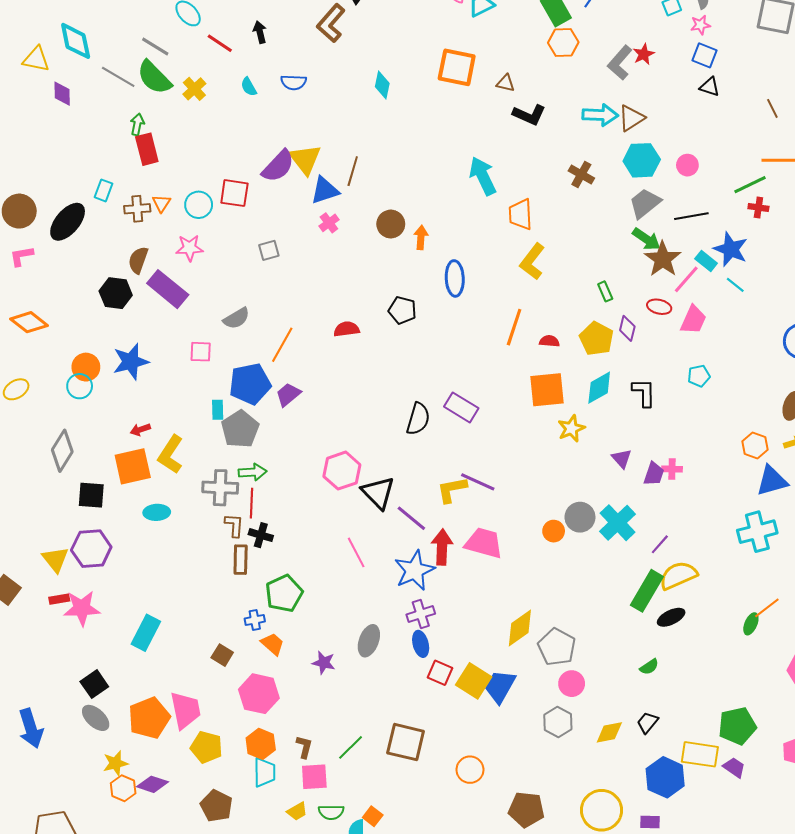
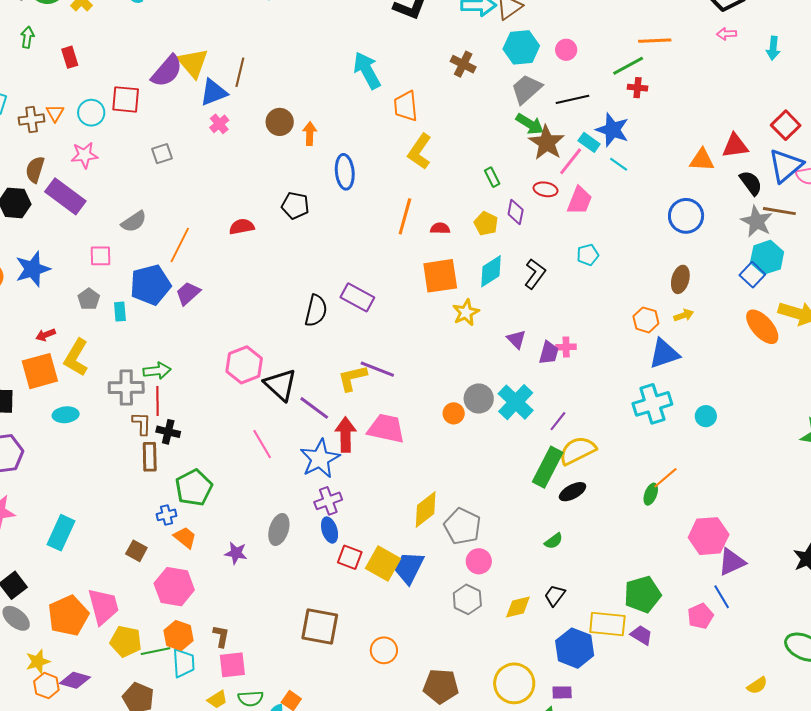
red rectangle: (147, 149) -> (70, 57), moved, size x0.7
yellow pentagon: (596, 339) -> (486, 224), size x0.7
black L-shape: (644, 393) -> (535, 274), turned 40
gray pentagon: (240, 429) -> (89, 299), moved, size x0.6
green line: (351, 747) -> (156, 651), moved, turned 36

